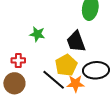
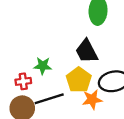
green star: (37, 34) -> (43, 66), moved
black line: (54, 80) -> (49, 99), moved, turned -50

